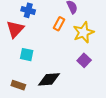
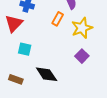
black diamond: (49, 79) -> (47, 74), turned 60

